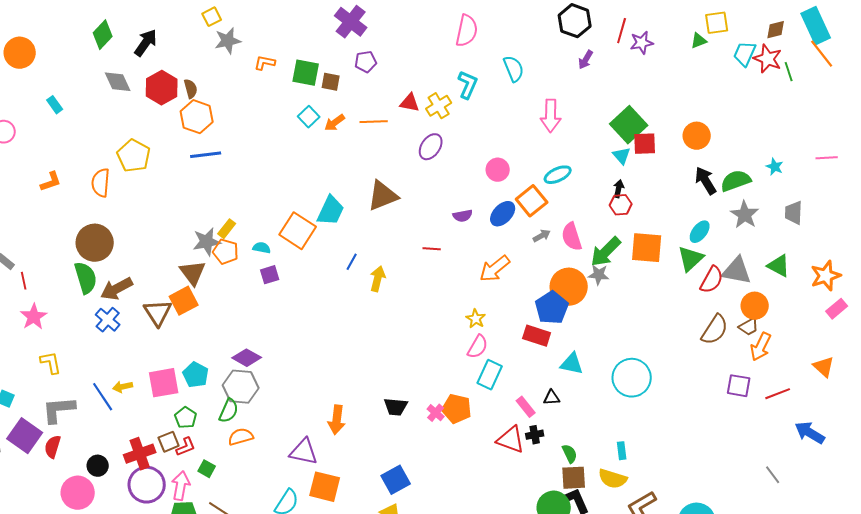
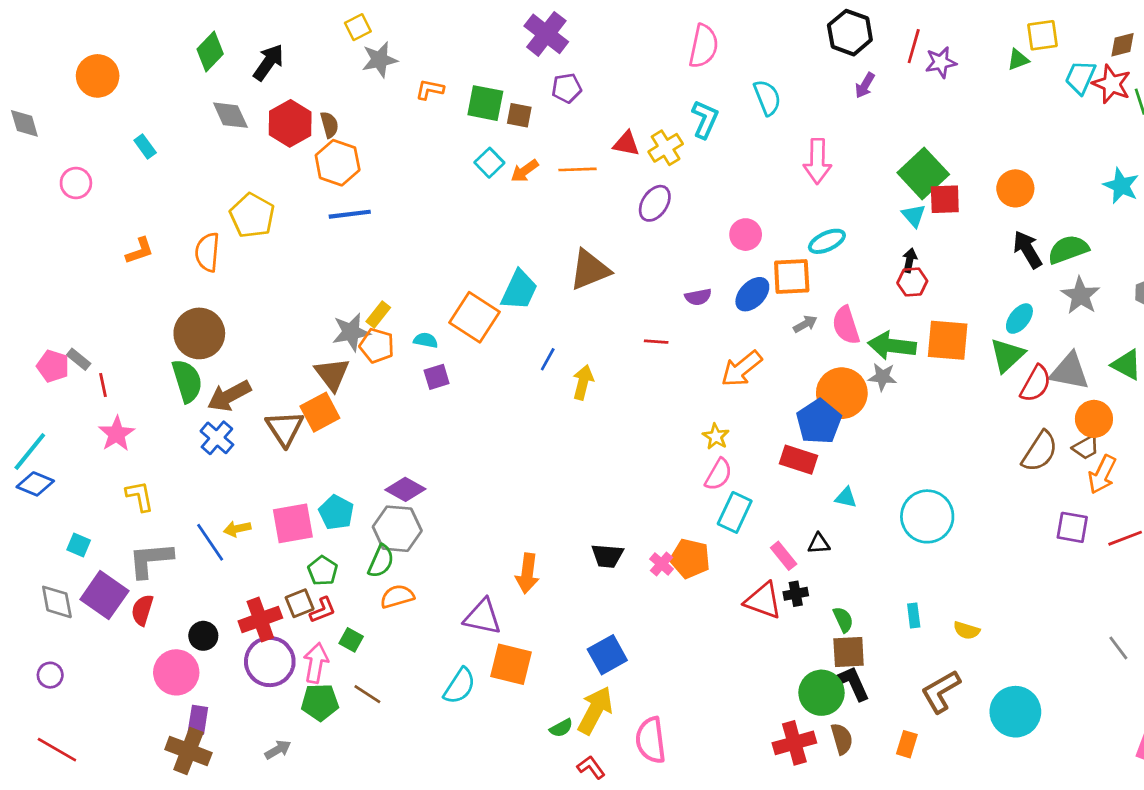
cyan star: (775, 167) -> (1121, 186), moved, size x1.5
orange square: (532, 201) -> (792, 277), turned 36
green arrow: (606, 252) -> (892, 346), turned 52
cyan triangle: (572, 364) -> (846, 498), size x0.7
yellow semicircle: (613, 479) -> (967, 630), moved, size x0.7

